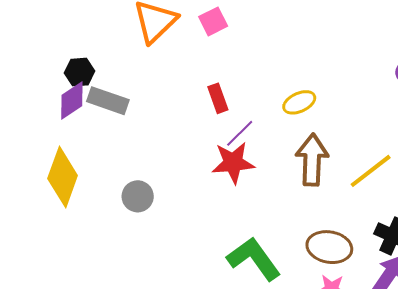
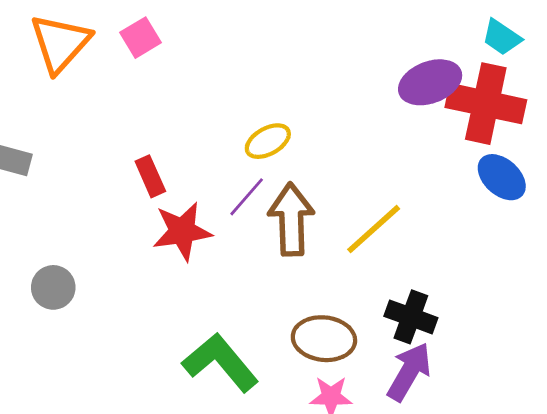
red rectangle: (218, 98) -> (150, 176), moved
purple line: (240, 133) -> (247, 197), moved

